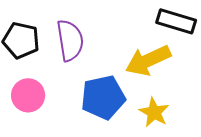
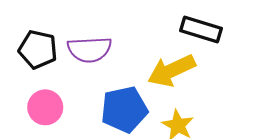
purple semicircle: (70, 40) -> (89, 49), turned 96

